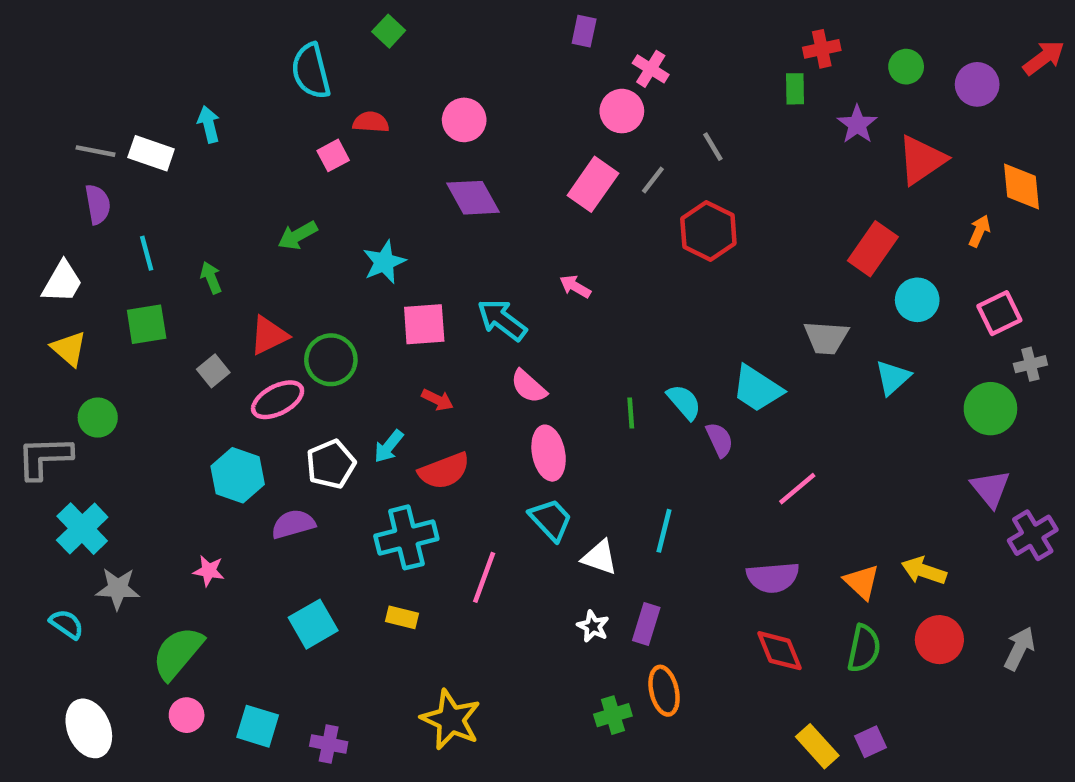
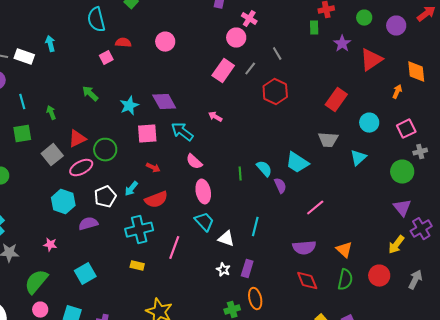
purple diamond: (473, 198) -> (164, 102), moved
green arrow: (298, 235) -> (90, 94), turned 72
red rectangle: (873, 249) -> (336, 100), moved
gray square: (213, 371) -> (52, 155), size x1.5
yellow arrow: (924, 571) -> (396, 245), moved, turned -72
cyan square: (313, 624) -> (85, 274), moved

